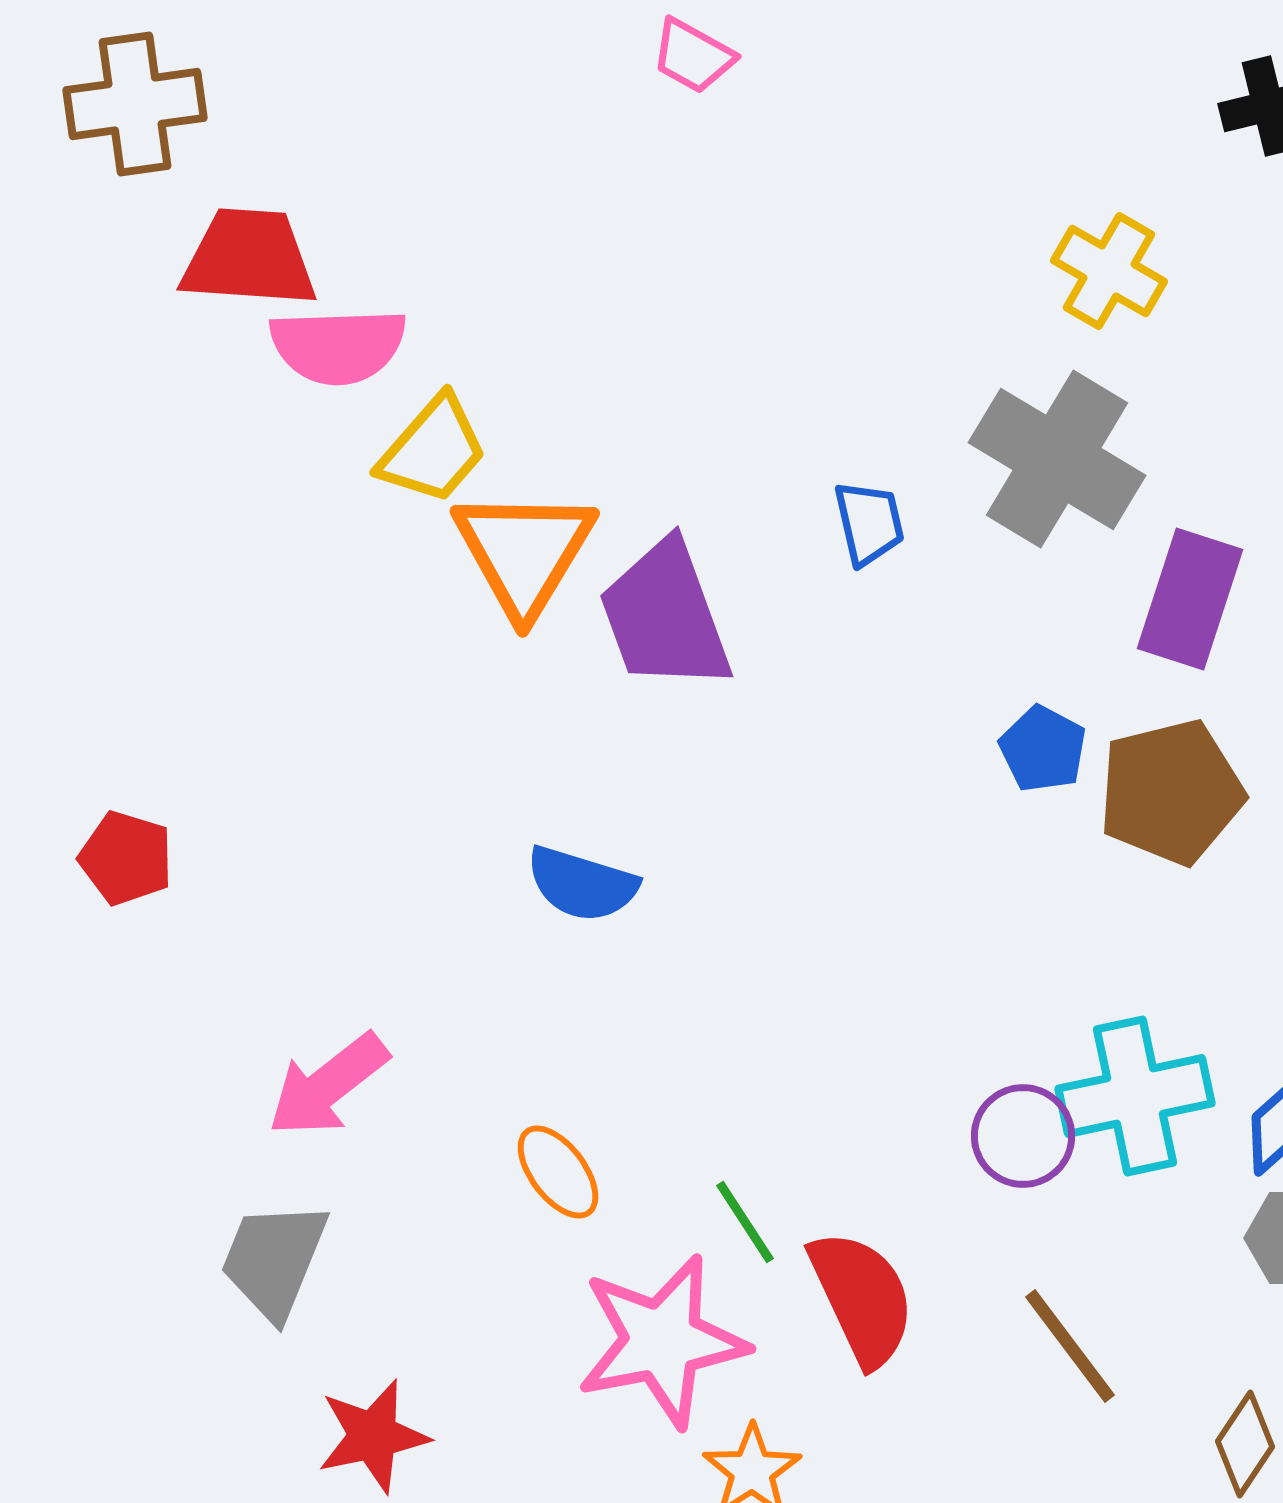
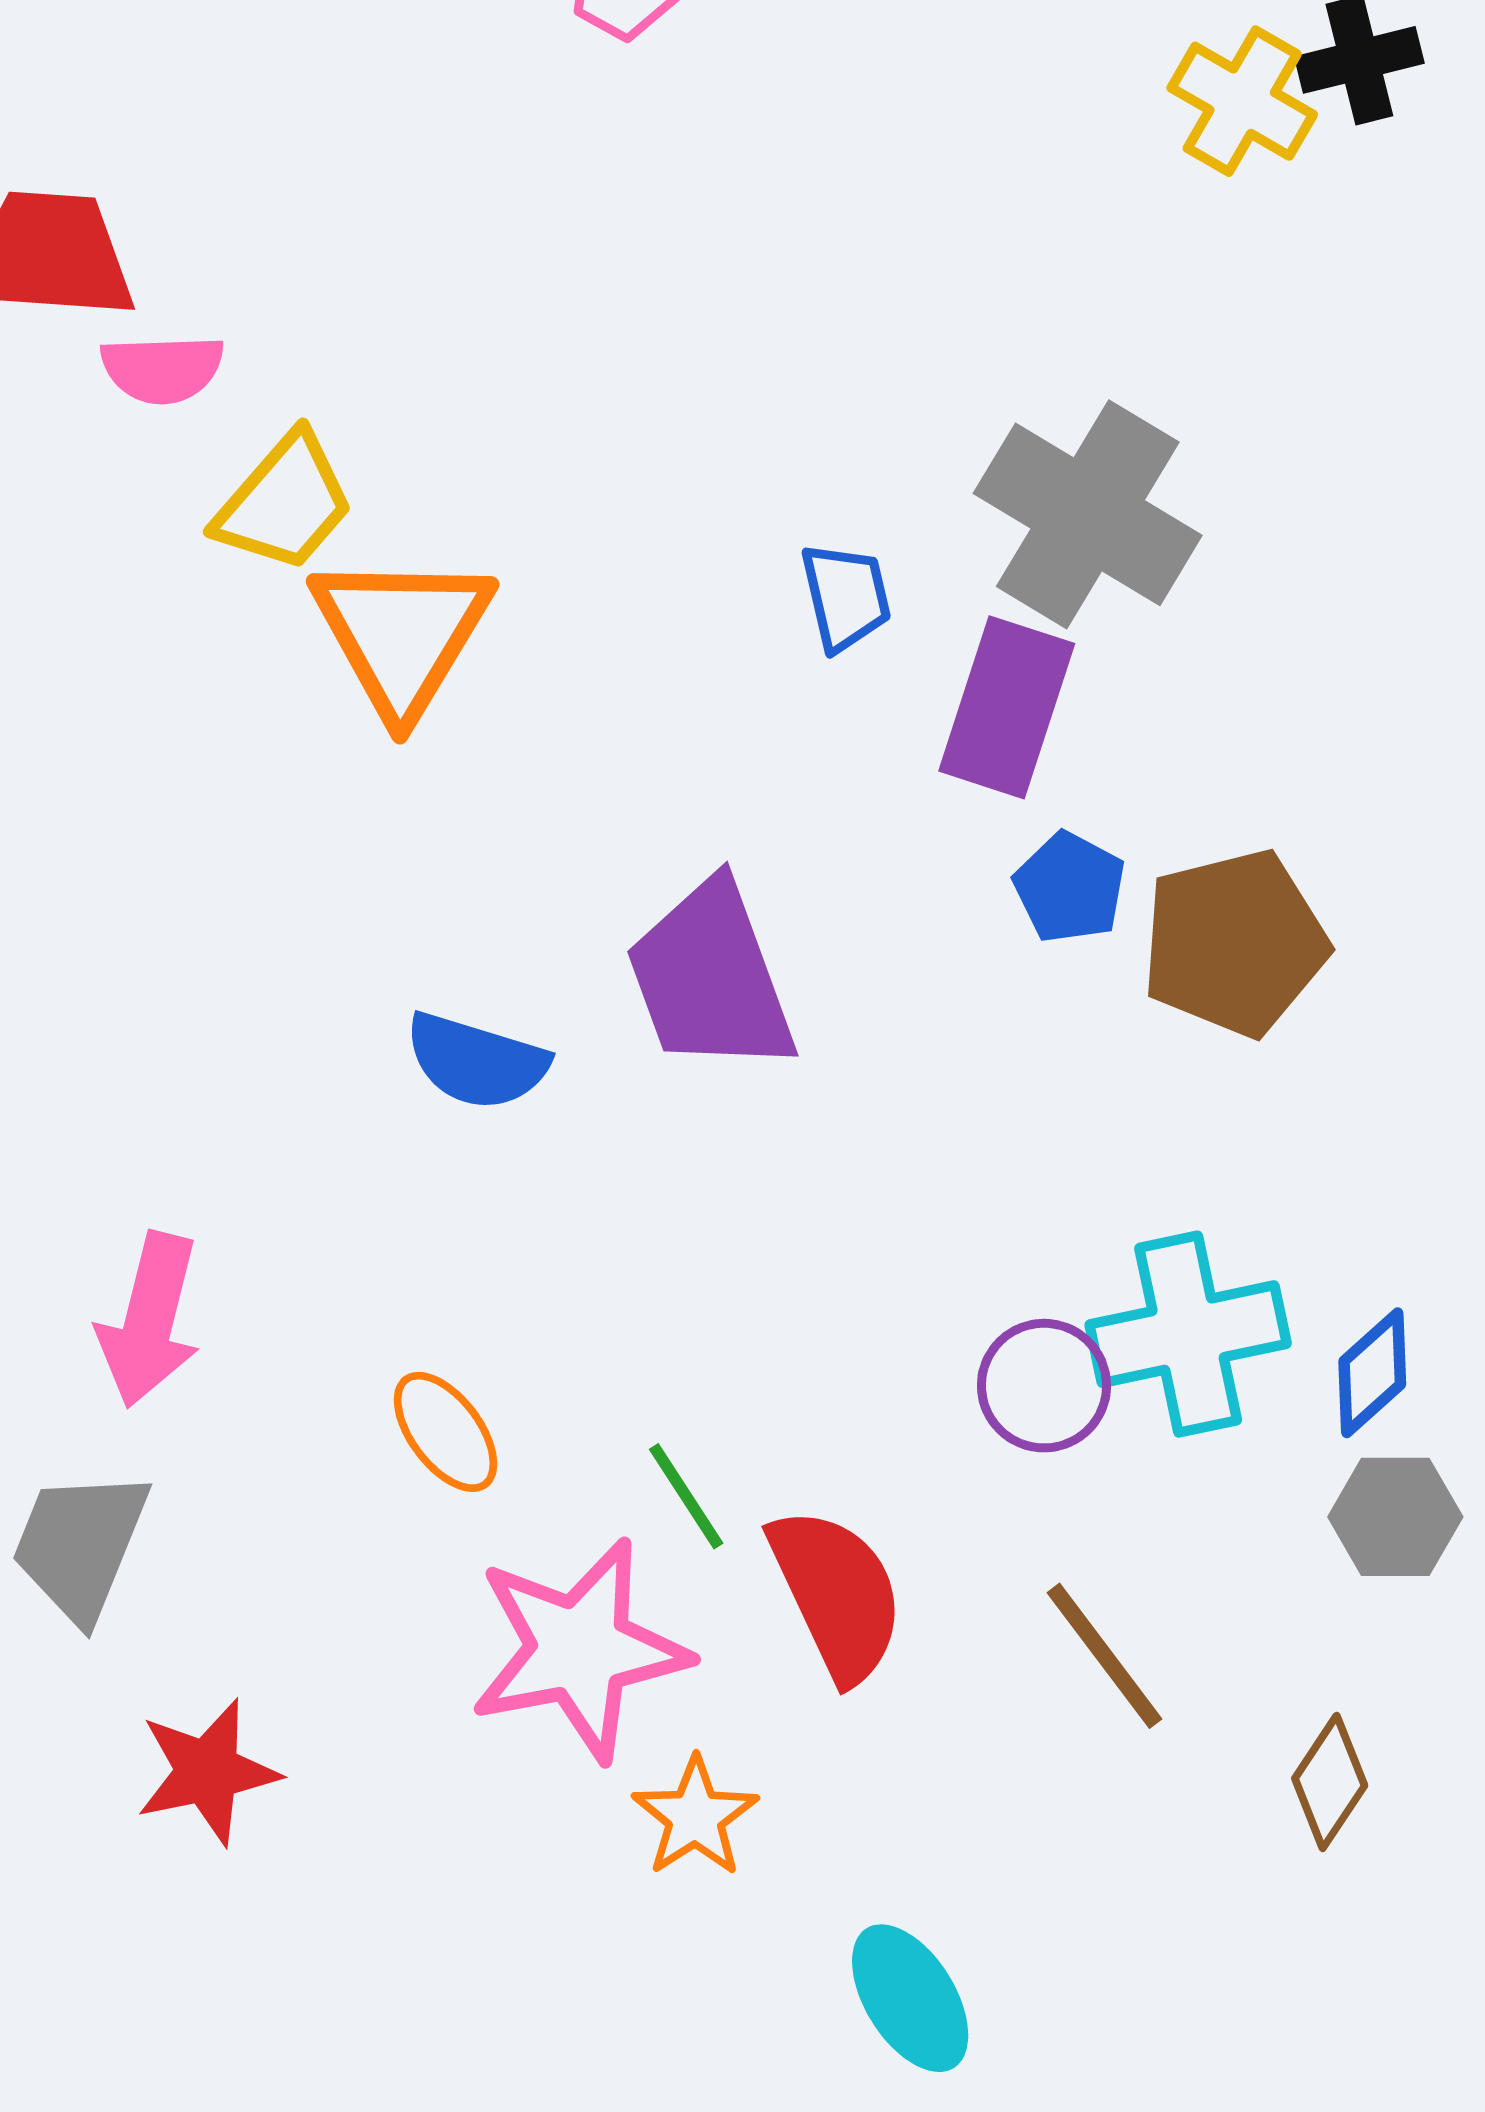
yellow cross: (1109, 271) -> (1242, 101), moved
pink semicircle: (338, 346) -> (162, 369), size x0.7
purple rectangle: (1190, 599) -> (1007, 707), moved
purple trapezoid: (665, 616) -> (711, 978), moved
pink arrow: (328, 1085) -> (150, 1320), turned -38

